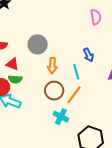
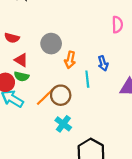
orange arrow: (52, 66) -> (70, 60), moved
orange line: (74, 95) -> (45, 97), moved

